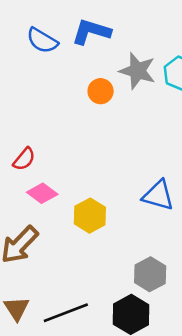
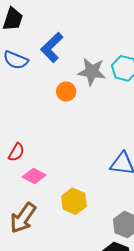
blue L-shape: (91, 32) -> (52, 47), turned -52
yellow hexagon: (90, 216) -> (74, 201), moved

